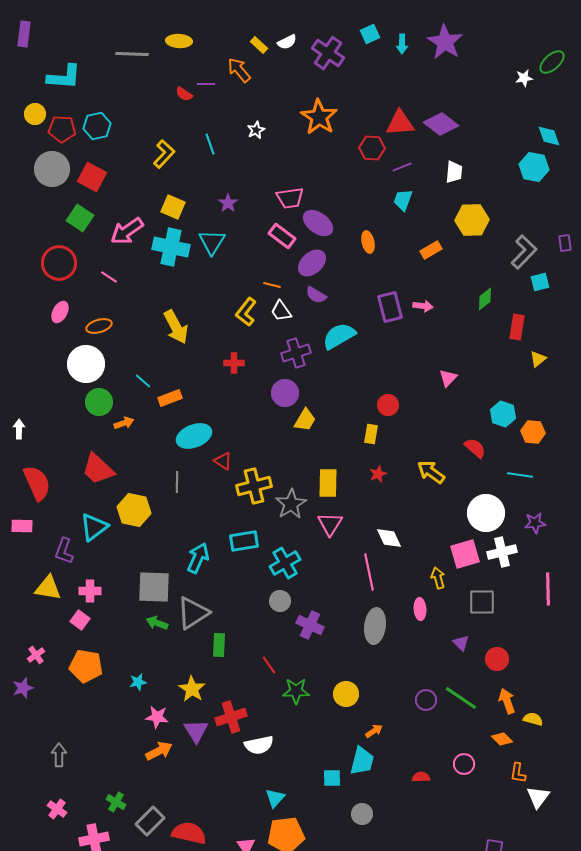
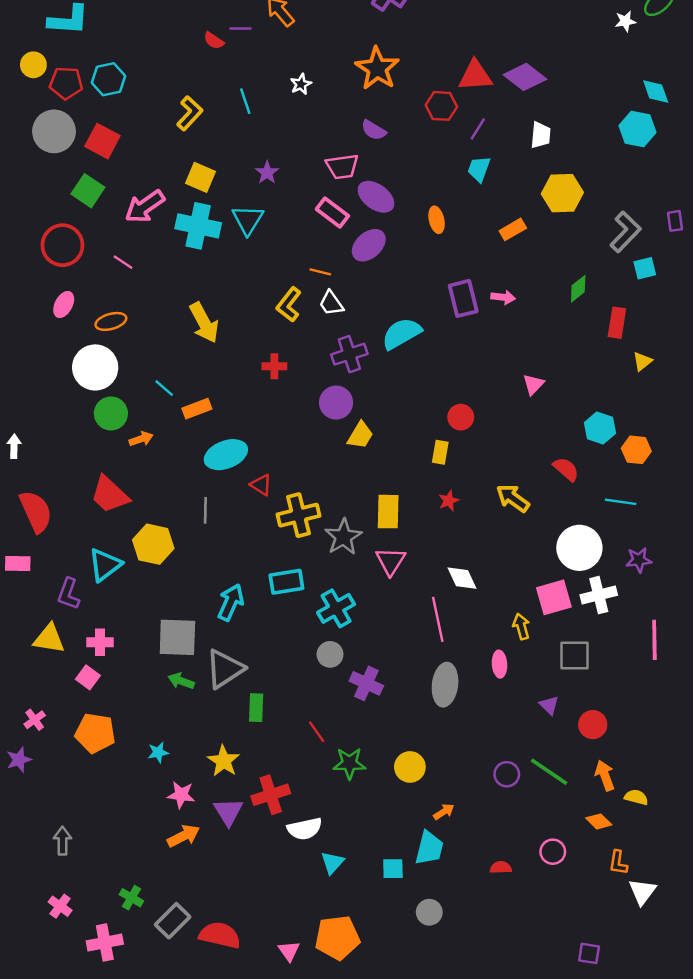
purple line: (402, 167) -> (478, 129), turned -36
purple semicircle: (316, 295) -> (374, 130), moved
cyan triangle: (275, 798) -> (332, 863), moved

